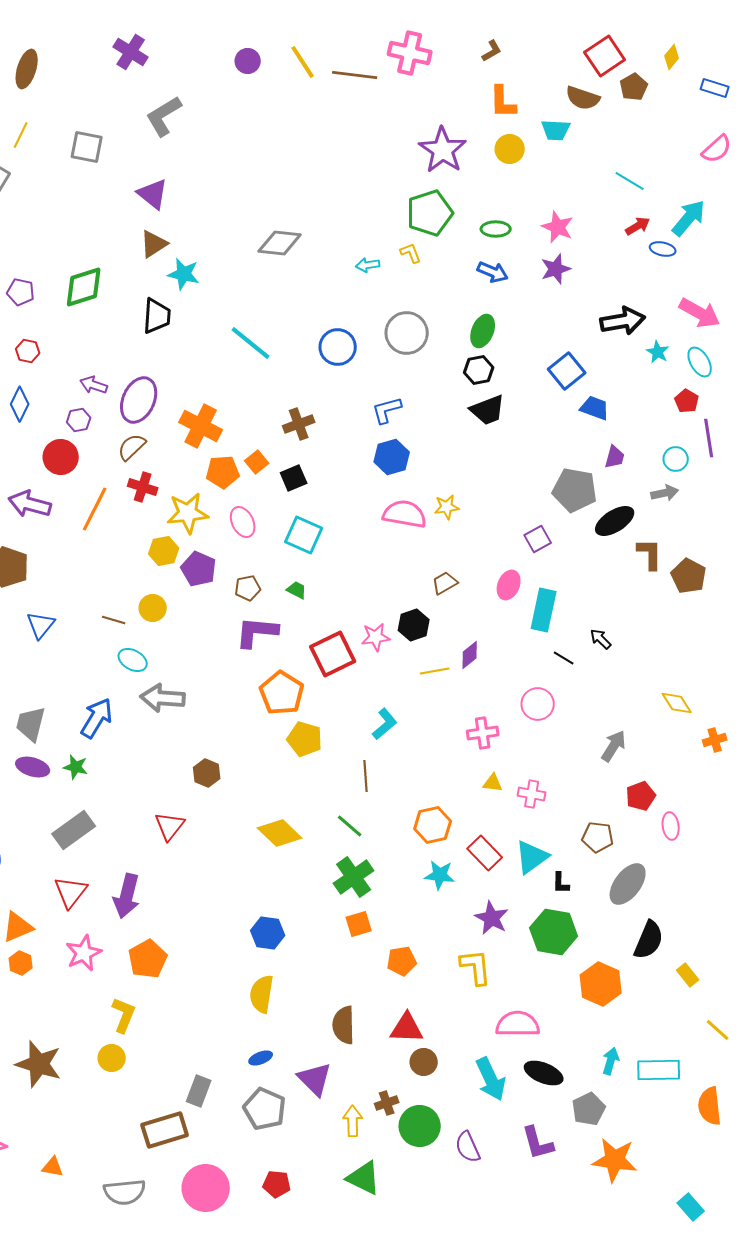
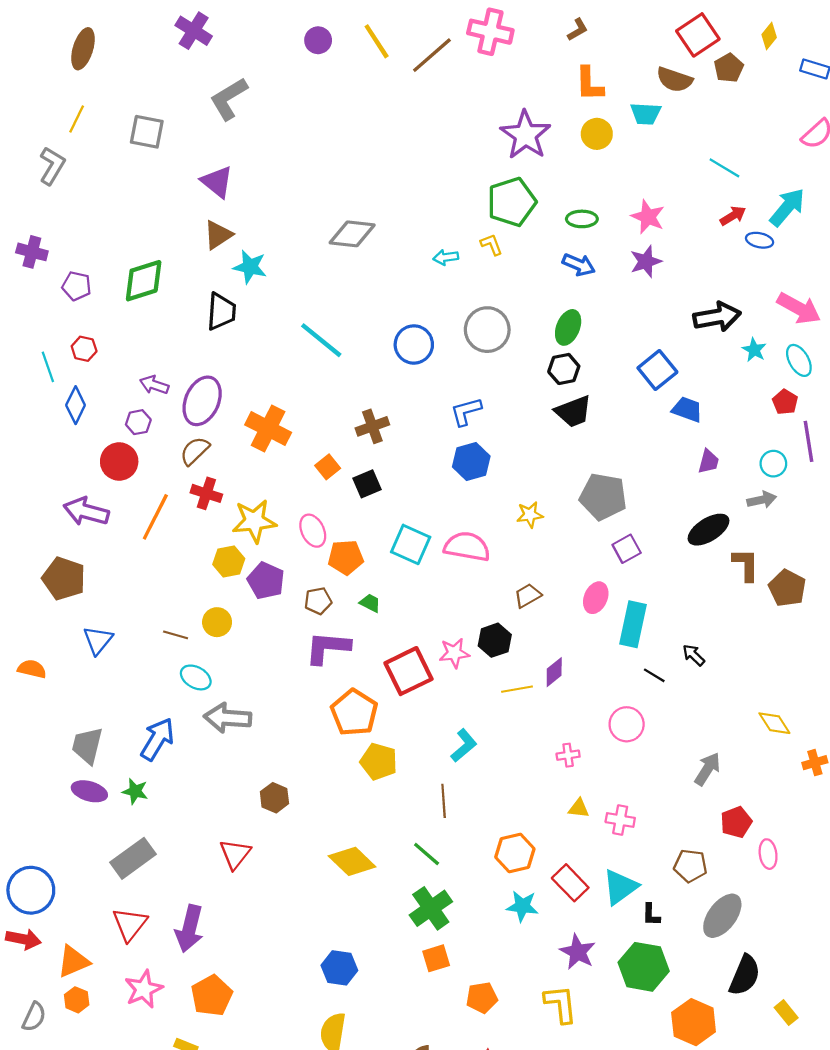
brown line: (355, 75) -> (432, 55), turned -48
orange pentagon: (223, 472) -> (346, 557), moved
gray pentagon: (575, 490) -> (603, 497), moved
pink semicircle: (405, 514) -> (467, 547), moved
cyan square: (304, 535) -> (411, 544), moved
pink cross: (483, 733) -> (568, 755), size x0.7

